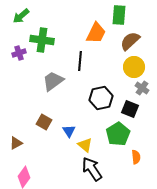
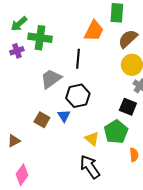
green arrow: (21, 16) -> (19, 24), moved
black hexagon: (101, 98) -> (78, 96), moved
blue triangle: (69, 131) -> (64, 116), moved
yellow triangle: (85, 145) -> (92, 139), moved

